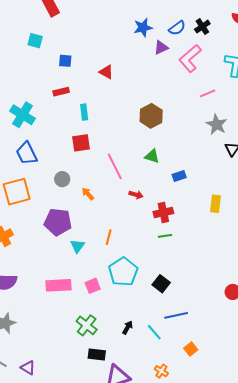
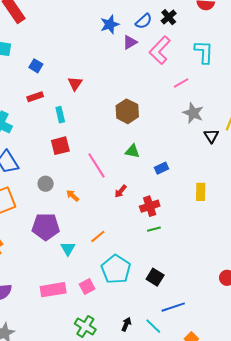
blue square: (65, 61) -> (36, 66), turned 32
red triangle: (106, 72) -> (75, 84), moved, turned 42
red arrow: (136, 195) -> (121, 191), turned 120
orange line: (109, 237) -> (98, 236), turned 42

